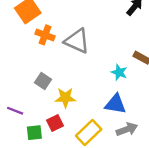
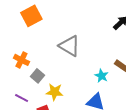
orange cross: (45, 35) -> (21, 60), moved
purple line: (15, 111) -> (22, 98), moved

